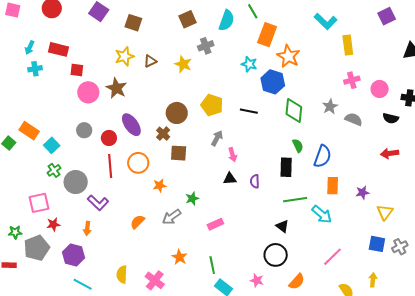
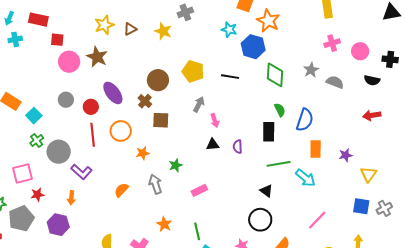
gray arrow: (172, 217) -> (155, 184), turned 108

